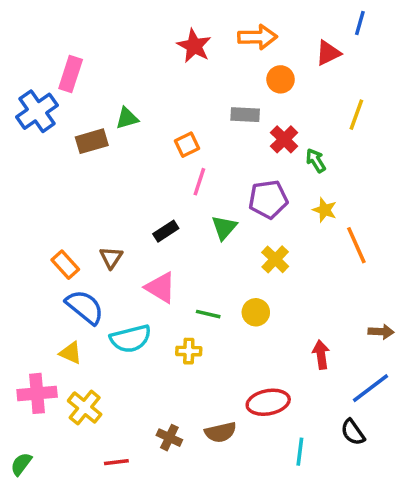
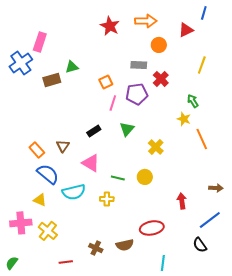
green arrow: (316, 161) -> (193, 101), moved
purple pentagon: (268, 199) -> (137, 94), moved
cyan line: (300, 452) -> (163, 263), moved

